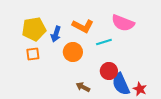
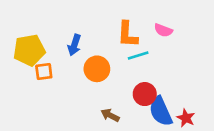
pink semicircle: (123, 23) -> (163, 30), size x0.6
orange L-shape: (83, 26) -> (127, 34), moved, turned 65
yellow pentagon: (34, 29) -> (29, 50), moved

